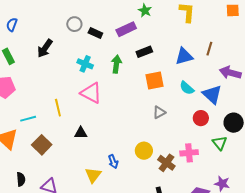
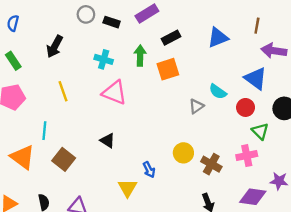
brown line: (209, 49) -> (257, 26), moved
orange square: (155, 80) -> (168, 69), moved
cyan semicircle: (187, 88) -> (218, 92), moved
yellow line: (58, 108) -> (63, 91), moved
cyan line: (28, 119) -> (44, 131), turned -63
black triangle: (81, 133) -> (107, 140), turned 40
green triangle: (220, 143) -> (260, 131), moved
pink cross: (189, 153) -> (247, 156), moved

